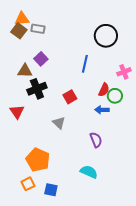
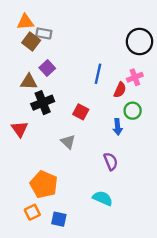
brown square: (19, 31) -> (31, 42), moved
black circle: (106, 36) -> (139, 42), moved
pink cross: (124, 72) -> (135, 77), moved
red semicircle: (104, 90) -> (120, 90), moved
red square: (70, 97) -> (81, 112), turned -32
blue arrow: (102, 110) -> (118, 127), turned -96

